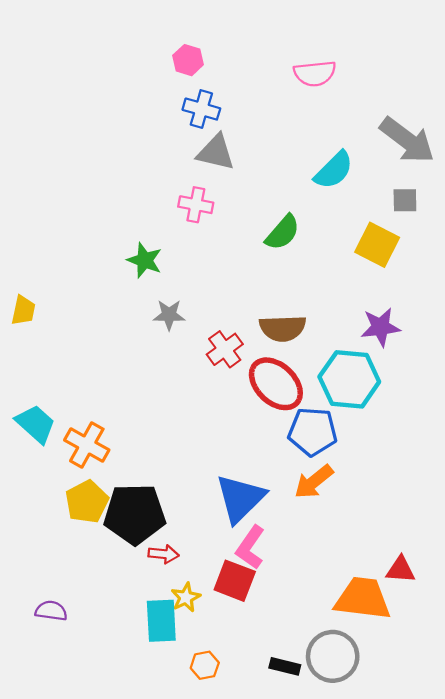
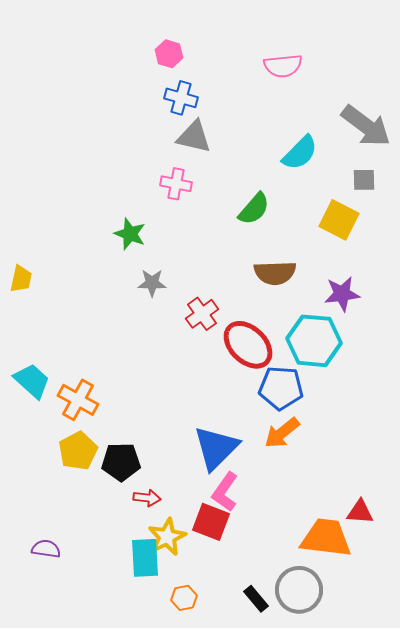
brown semicircle: (283, 328) -> (275, 273), moved
black pentagon: (135, 514) -> (121, 462), size x0.7
yellow star: (186, 597) -> (167, 537), size x1.4
black rectangle: (285, 666) -> (256, 599), turned 36

